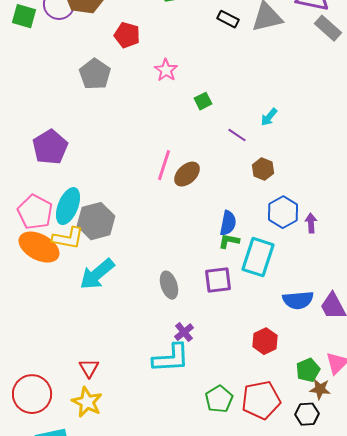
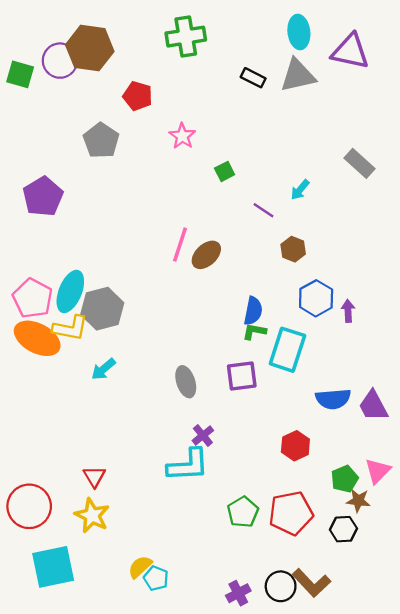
gray rectangle: (328, 28) -> (359, 163), moved
purple pentagon: (50, 147) -> (43, 197), moved
cyan arrow: (97, 274) -> (103, 369), size x0.6

